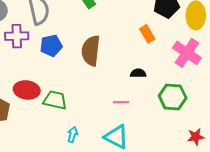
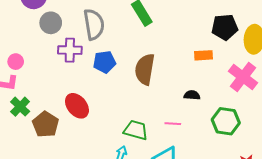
orange rectangle: (147, 34) -> (203, 55), turned -66
red ellipse: (27, 90) -> (77, 106), turned 40
green trapezoid: (55, 100) -> (136, 130), moved

